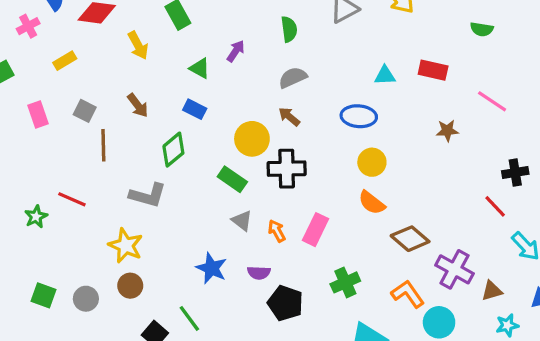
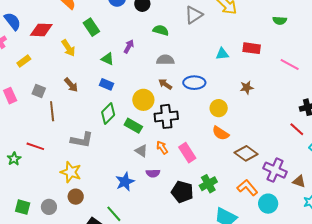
green semicircle: (289, 29) -> (161, 30), turned -63
gray semicircle: (293, 77) -> (165, 60), turned 30
blue ellipse: (359, 116) -> (194, 83), moved
brown star: (447, 131) -> (247, 87), moved
green diamond: (173, 150) -> (108, 113), moved
pink rectangle: (315, 230) -> (187, 153), turned -54
orange arrow: (277, 231) -> (162, 147), moved
blue star: (212, 268) -> (125, 182), turned 30
purple semicircle: (259, 273) -> (153, 173), moved
brown triangle: (492, 291) -> (299, 181), turned 40
black pentagon: (285, 303) -> (182, 192), moved

